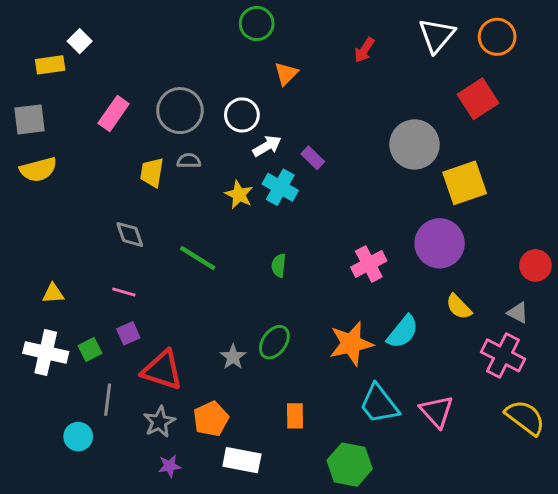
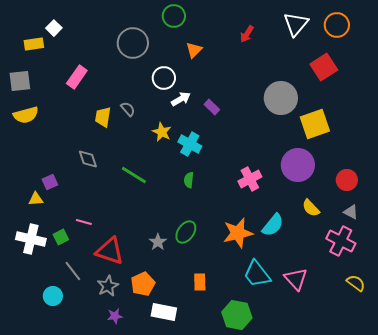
gray circle: (180, 111) -> (133, 43), moved
gray semicircle: (189, 161) -> (128, 109), turned 49
cyan cross: (280, 187) -> (190, 144), moved
red circle: (535, 265) -> (347, 180), moved
pink line: (124, 292) -> (84, 222), moved
purple square: (128, 333) -> (50, 182), moved
gray line: (108, 400) -> (73, 271), turned -45
yellow semicircle: (525, 417) -> (356, 283), size x0.7

